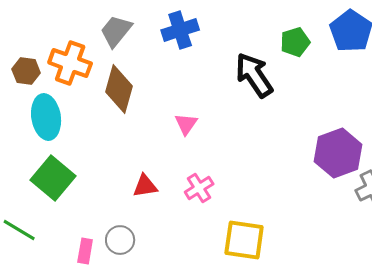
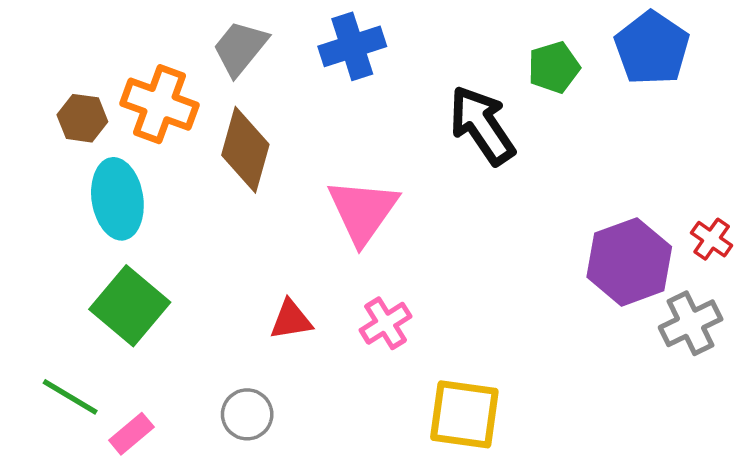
pink triangle: (186, 124) -> (363, 211), size x1.8
pink rectangle: (85, 251) -> (131, 434), moved, turned 40

